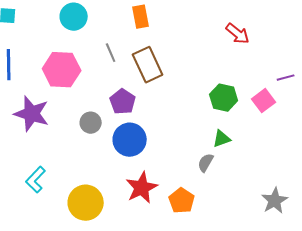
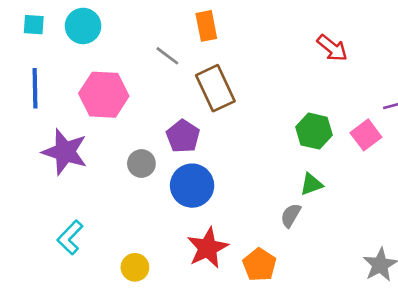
cyan circle: (74, 17) -> (83, 26), moved
gray line: (111, 53) -> (167, 56), moved, turned -30
yellow circle: (86, 203) -> (135, 267), size x0.6

